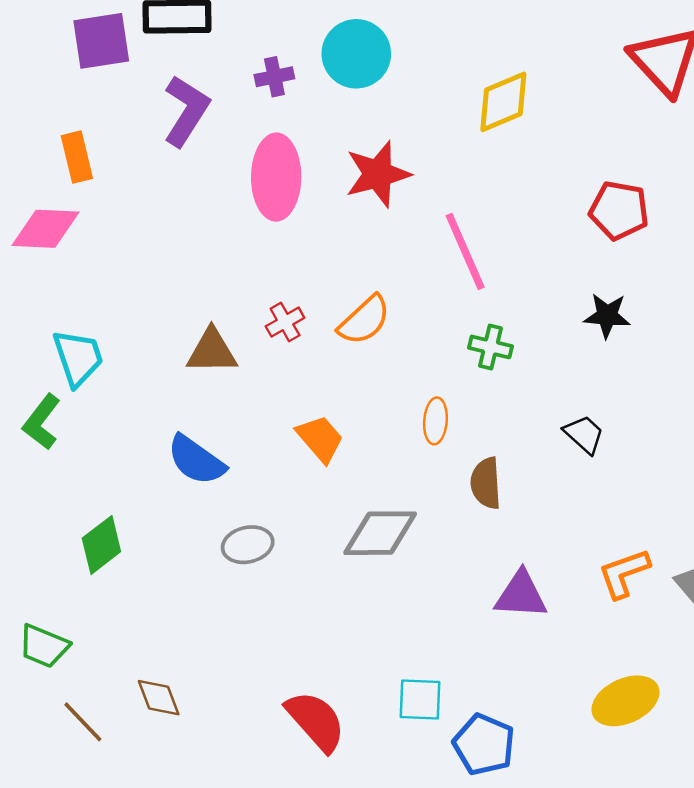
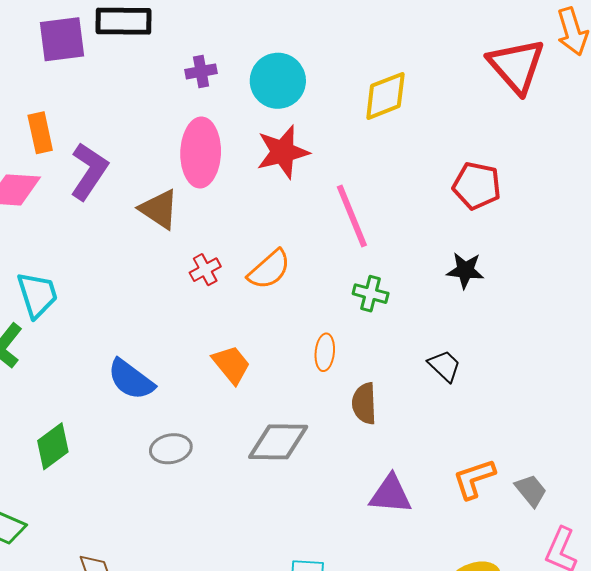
cyan circle: (356, 54) -> (278, 81), moved
purple L-shape: (186, 111) -> (89, 171), moved
brown triangle: (212, 351) -> (159, 209), moved, turned 33

